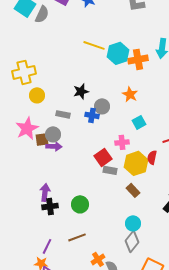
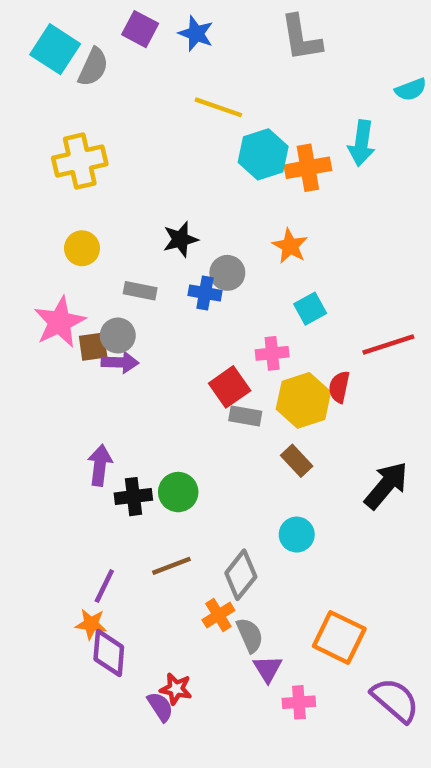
yellow line: (94, 45) -> (218, 107), moved
yellow cross: (24, 72) -> (80, 161), moved
black cross: (50, 206) -> (133, 497), moved
gray diamond: (132, 241) -> (241, 575), moved

